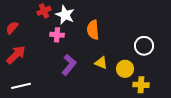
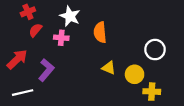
red cross: (44, 11) -> (28, 12), moved
red semicircle: (12, 28) -> (35, 30), moved
purple L-shape: (69, 65) -> (46, 70), moved

